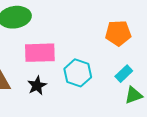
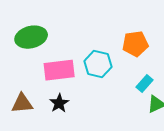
cyan hexagon: (78, 73) -> (98, 64), moved

